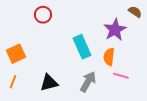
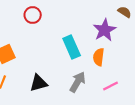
pink line: (121, 76) -> (111, 86), moved, turned -42

